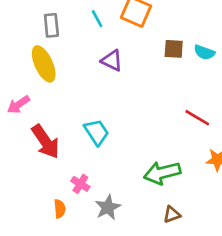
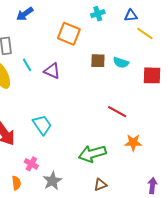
cyan line: (97, 19) -> (27, 65), moved

